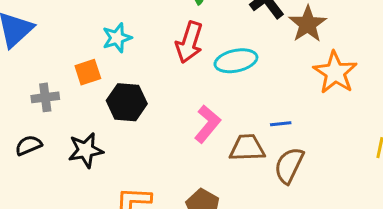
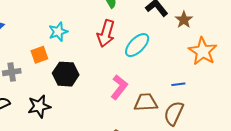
brown star: (308, 24) -> (184, 20), size x0.7
cyan ellipse: (236, 61) -> (137, 45), turned -32
blue line: (281, 124) -> (178, 84), moved

